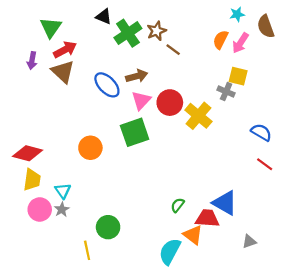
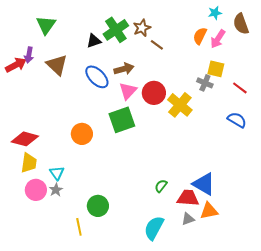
black triangle: (104, 17) -> (94, 41), moved, turned -42
red arrow: (65, 50) -> (16, 65), moved
red line: (265, 164) -> (240, 88), moved
orange triangle: (193, 235) -> (209, 211), moved, turned -48
gray triangle: (249, 241) -> (188, 219), moved

